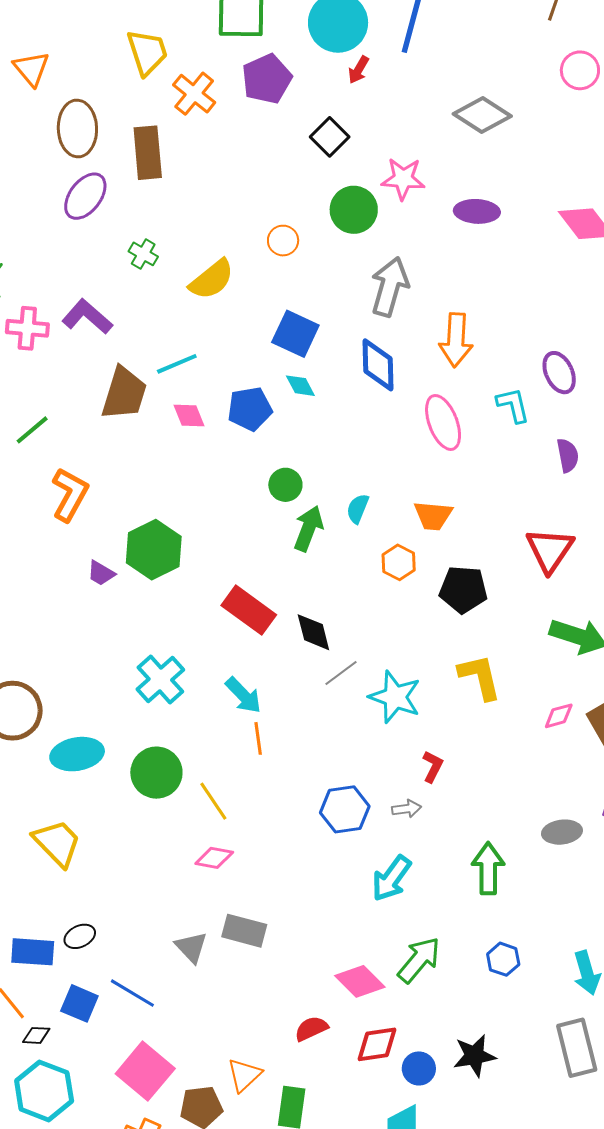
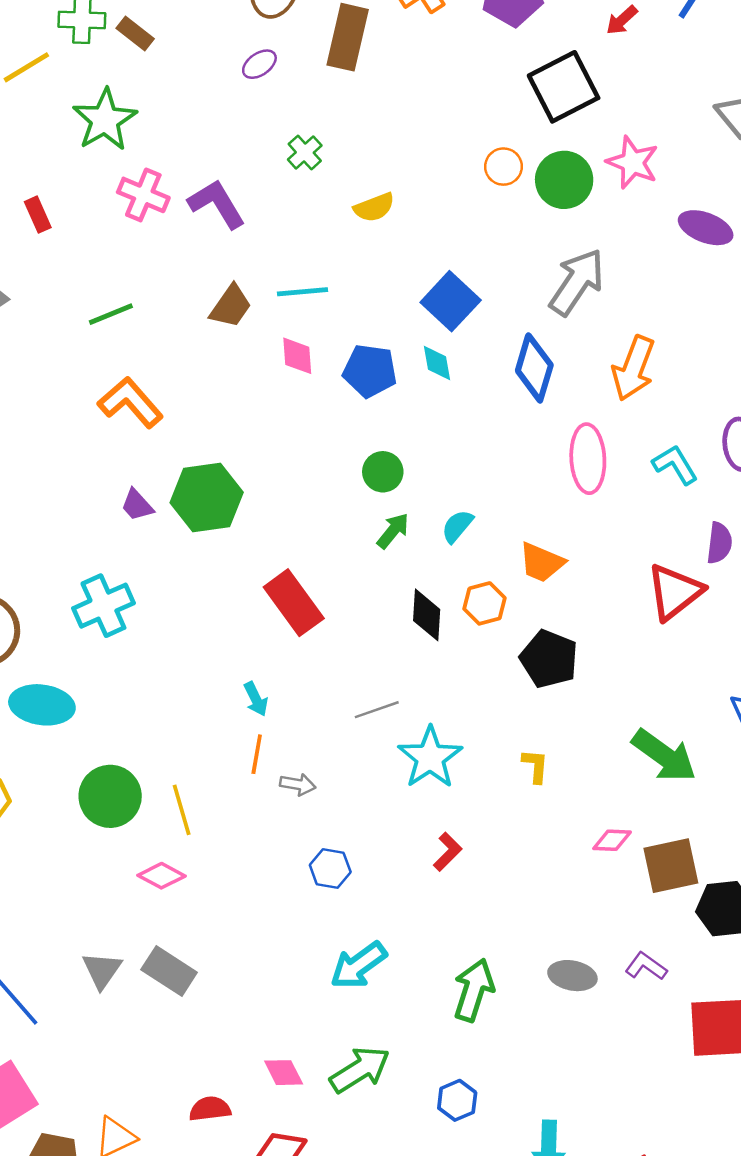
black square: (330, 137) -> (564, 87), size x1.5
purple ellipse: (85, 196) -> (259, 64), size x0.6
orange circle: (283, 241) -> (504, 167), moved
yellow semicircle: (212, 279) -> (374, 207), size x0.7
brown trapezoid: (124, 393) -> (231, 306), size x0.7
cyan L-shape: (513, 405) -> (675, 465), turned -36
orange L-shape: (70, 494) -> (130, 402), turned -88
green arrow: (308, 528) -> (393, 531), size x0.7
red triangle: (550, 550) -> (675, 592), moved
black diamond: (313, 632) -> (427, 615), moved
yellow L-shape: (480, 677) -> (535, 766), size x0.6
cyan cross: (160, 679) -> (103, 606), moved
cyan arrow: (243, 695) -> (256, 699), size x0.7
green circle: (156, 773) -> (110, 796), moved
blue hexagon: (345, 809) -> (330, 868), size x0.7
gray arrow: (407, 809) -> (298, 784), moved
pink diamond: (360, 981) -> (284, 1073), size x0.7

